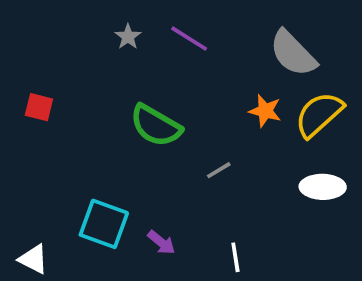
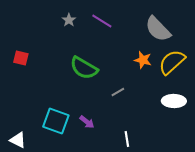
purple arrow: (161, 242) -> (87, 122), moved

